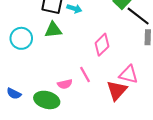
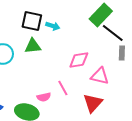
pink diamond: (102, 45) -> (79, 60), turned 35
pink triangle: (129, 74) -> (100, 76), moved

